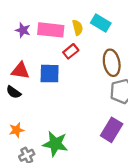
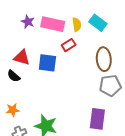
purple rectangle: (112, 130) -> (97, 119), turned -30

